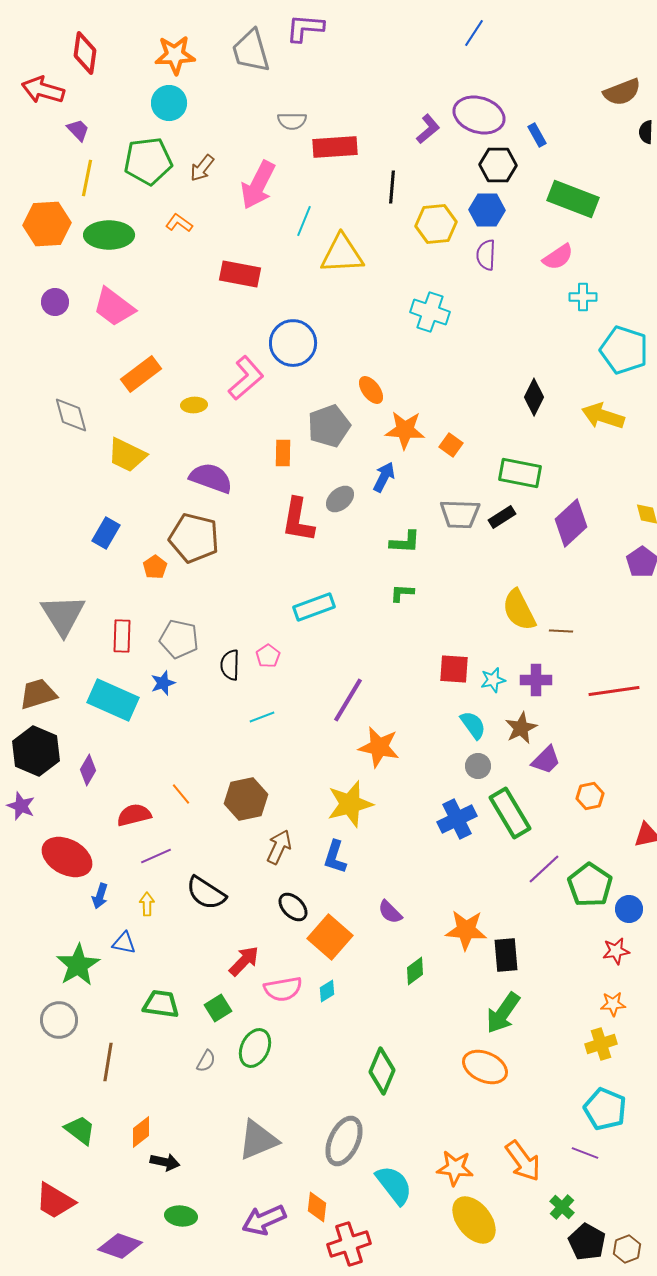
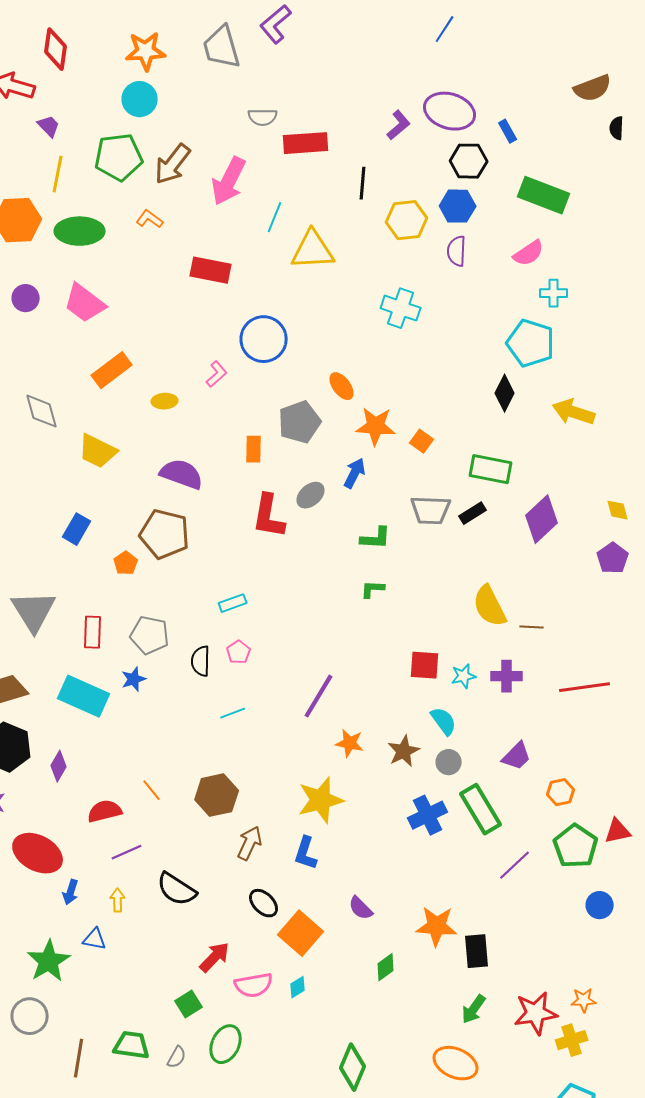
purple L-shape: (305, 28) -> (276, 24), turned -45
brown arrow: (202, 168) -> (173, 164), size x1.5
cyan pentagon: (624, 350) -> (531, 343), moved
pink L-shape: (246, 378) -> (217, 374), size x0.6
cyan rectangle: (314, 607) -> (233, 603), moved, size x0.7
brown star: (521, 728) -> (404, 751), moved
orange star: (379, 747) -> (350, 743), size x0.7
green pentagon: (590, 885) -> (576, 846), moved
red star: (616, 951) -> (536, 1013), moved, size x1.6
green trapezoid: (161, 1004) -> (132, 1045), moved
green arrow: (503, 1013) -> (474, 1009), size x0.7

